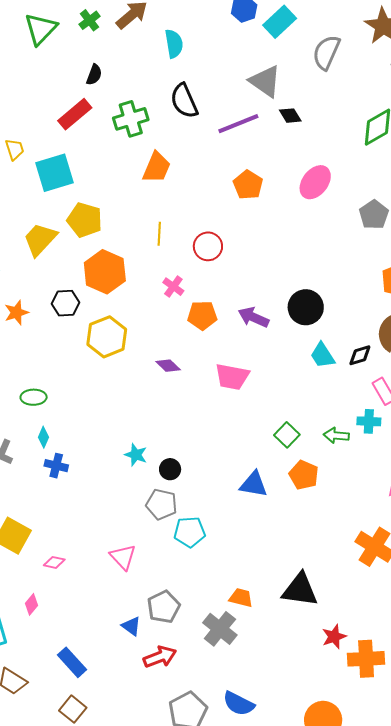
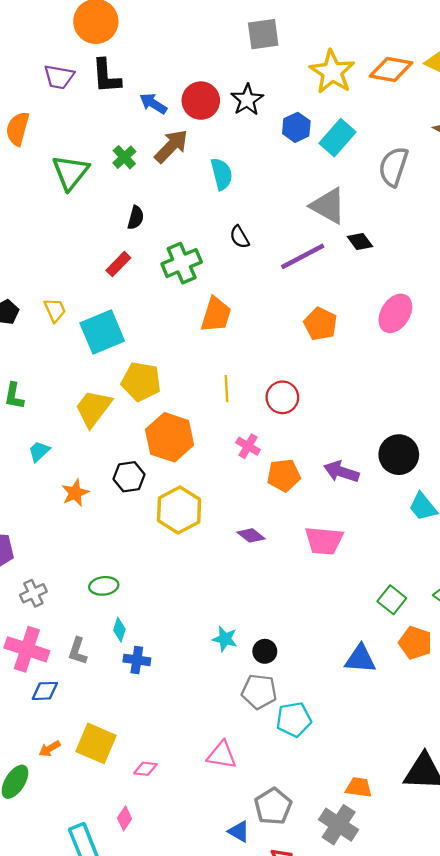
black semicircle: (184, 101) -> (239, 237), size x0.6
red rectangle: (75, 114) -> (118, 264), size x0.7
pink triangle: (123, 557) -> (222, 755), turned -32

